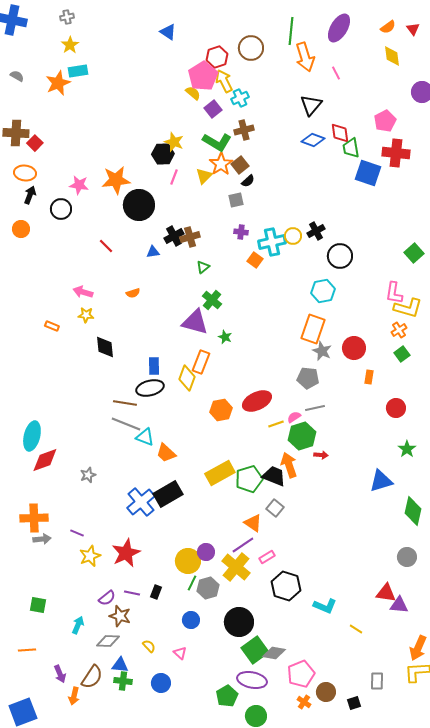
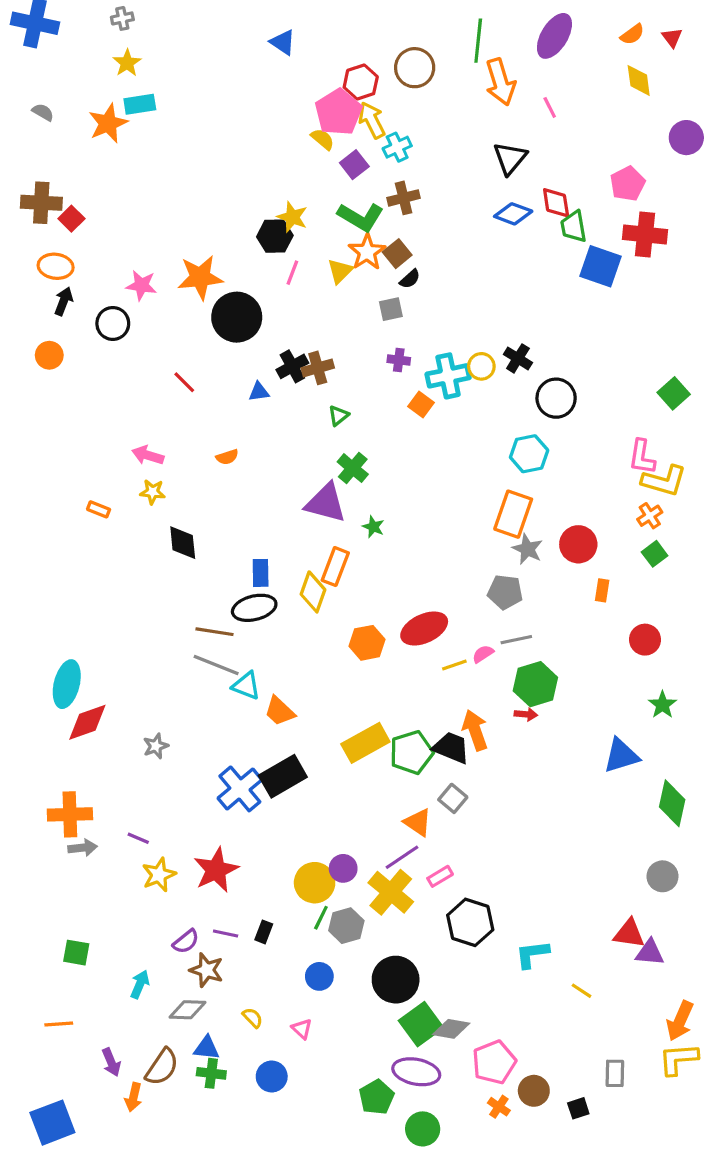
black cross: (316, 231) -> (518, 358), turned -30
green hexagon: (302, 436) -> (535, 684), moved
cyan L-shape: (325, 606) -> (532, 954), turned 150

